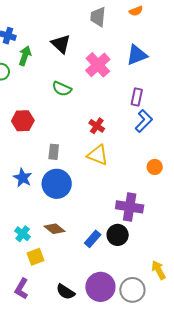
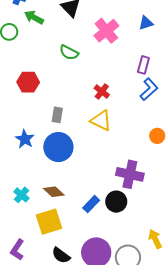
blue triangle: (137, 55) -> (146, 23), size x0.7
green arrow: (25, 56) -> (34, 17), turned -84
yellow square: (36, 257) -> (49, 222), moved, size x1.5

